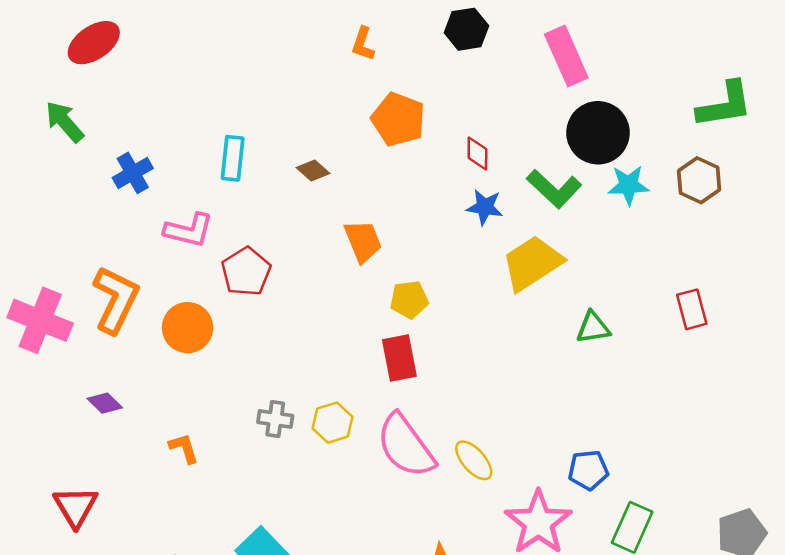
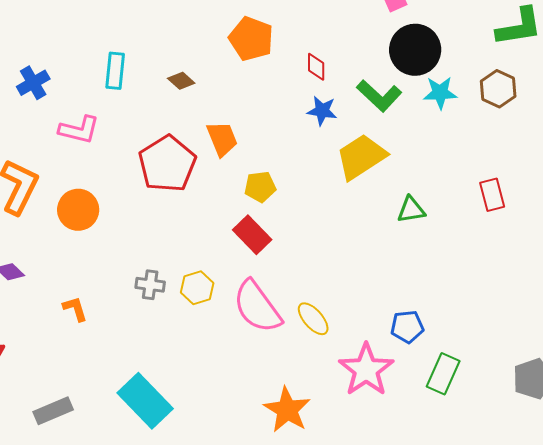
red pentagon: (246, 272) -> (167, 164), moved, size x1.4
red rectangle: (399, 358) -> (252, 235), turned -33

